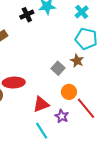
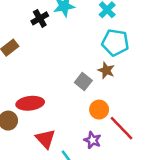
red triangle: (41, 104) -> (45, 139), moved, turned -48

